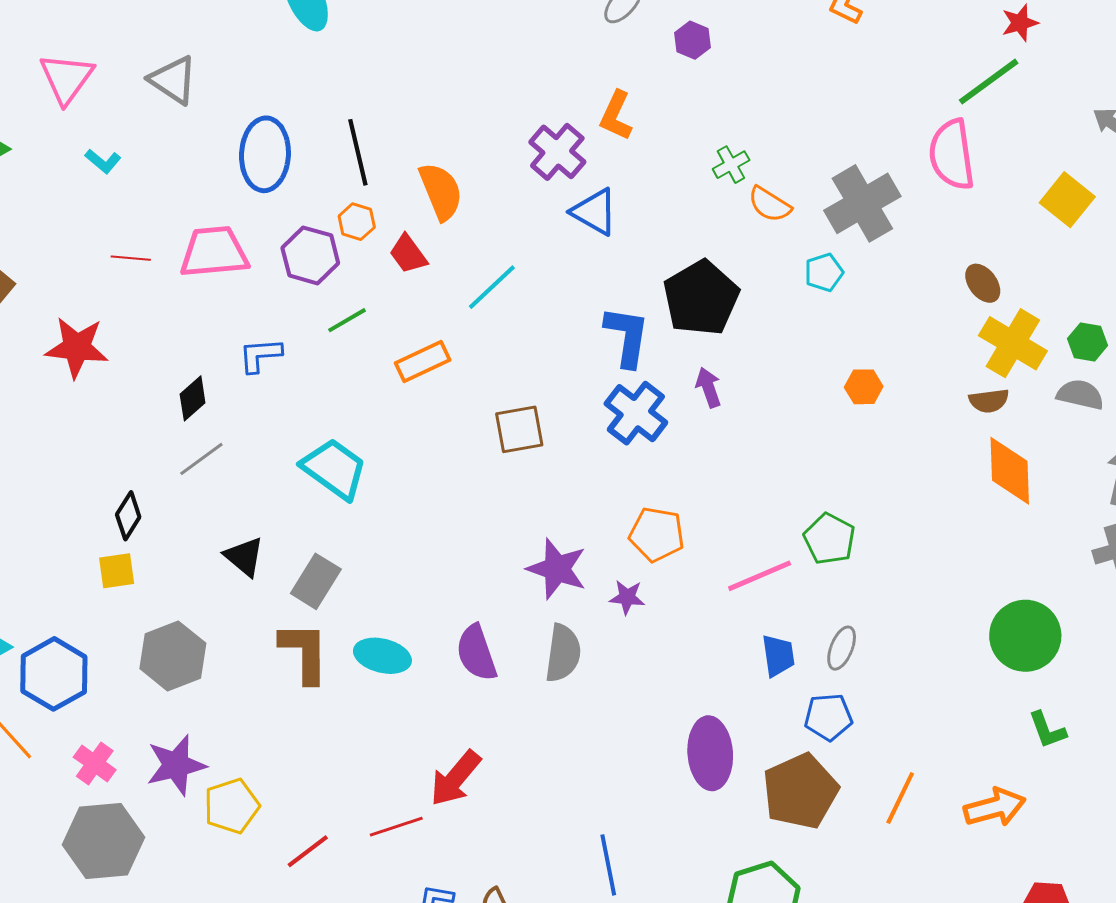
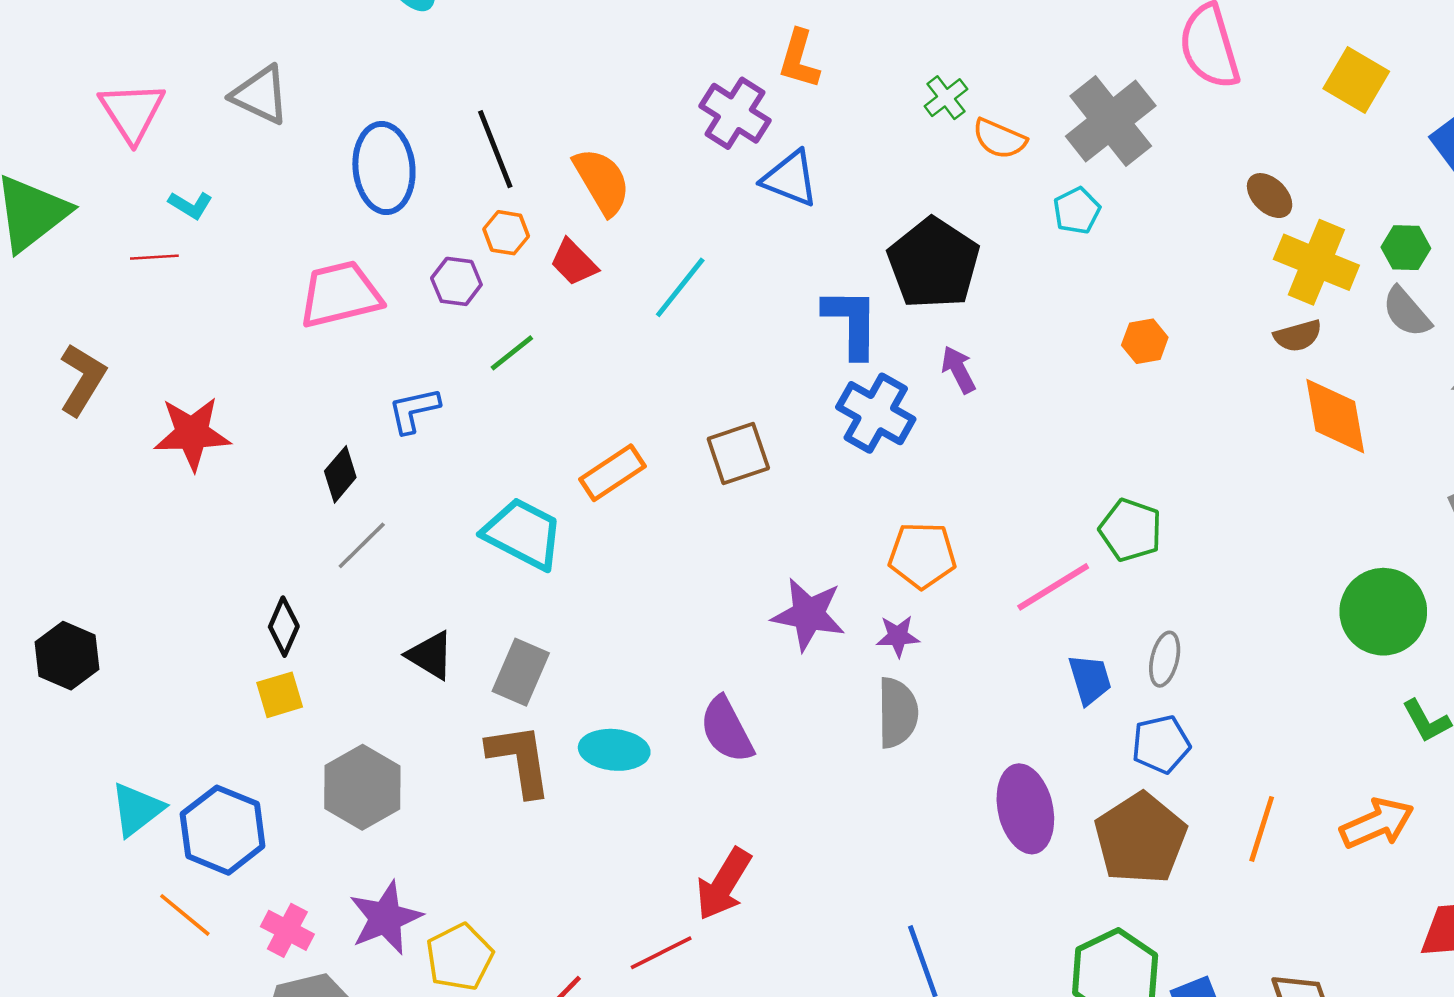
purple hexagon: (310, 255) -> (456, 281), size x0.7
red line: (131, 258) -> (154, 257), moved
orange rectangle: (423, 361) -> (612, 473), moved
gray semicircle: (1080, 395) -> (1406, 312), turned -135
gray semicircle: (563, 653) -> (898, 713), moved

